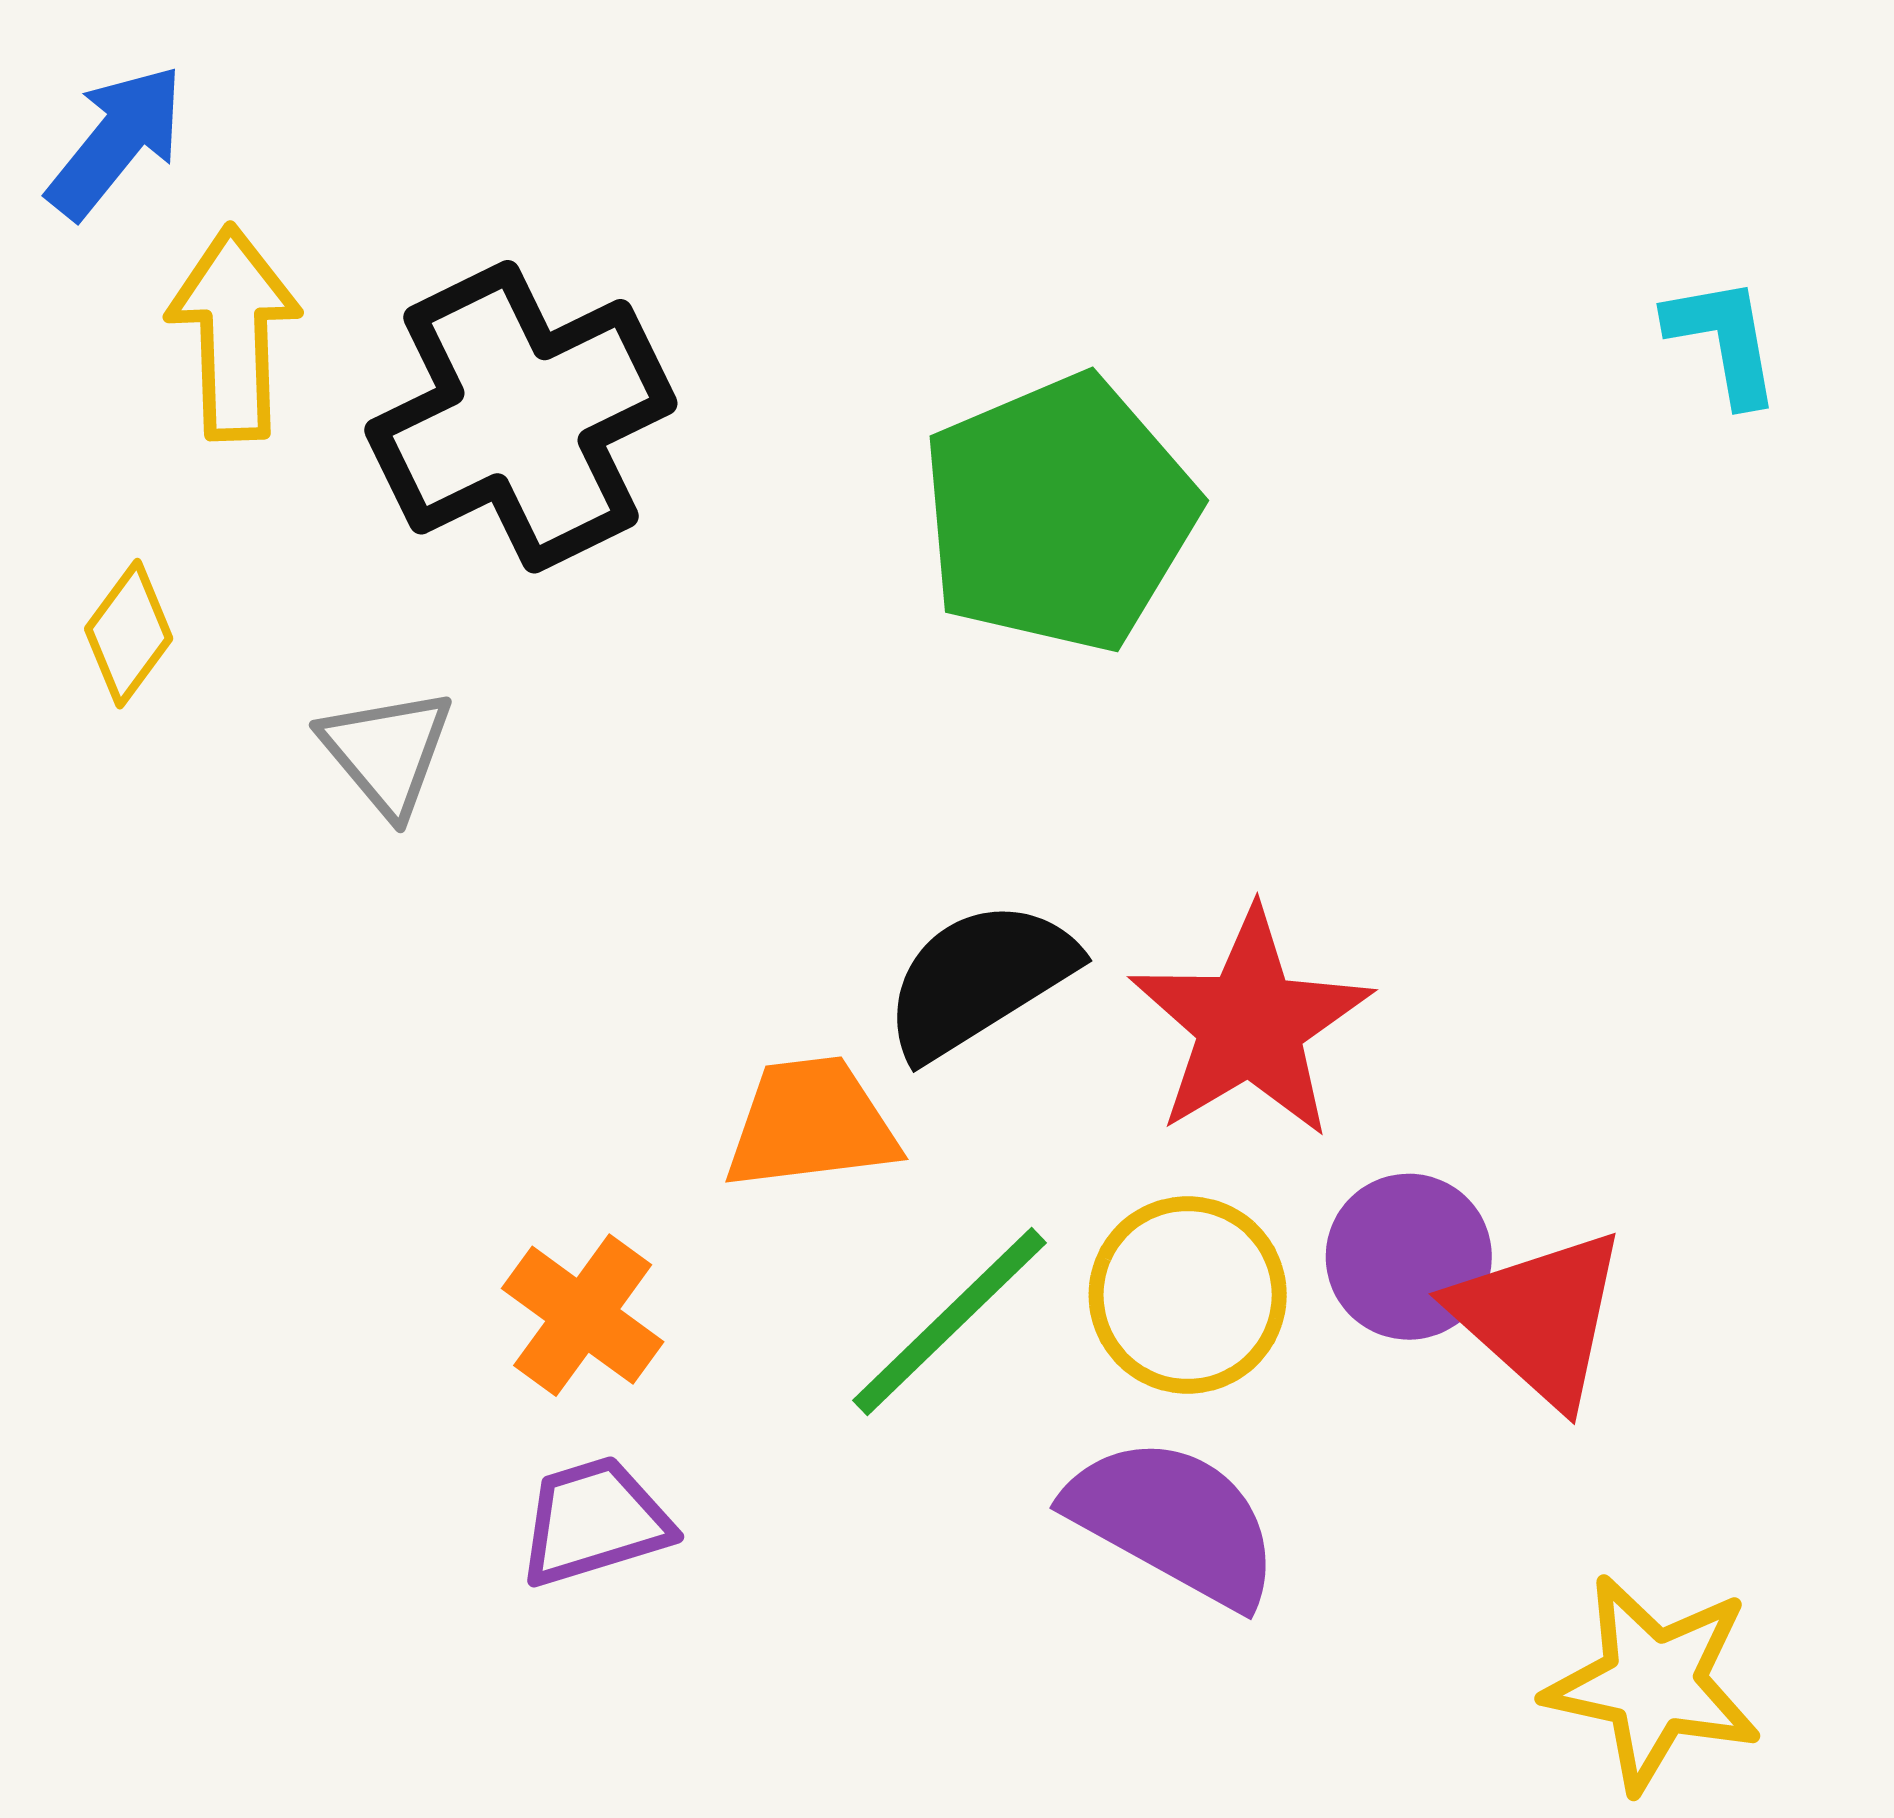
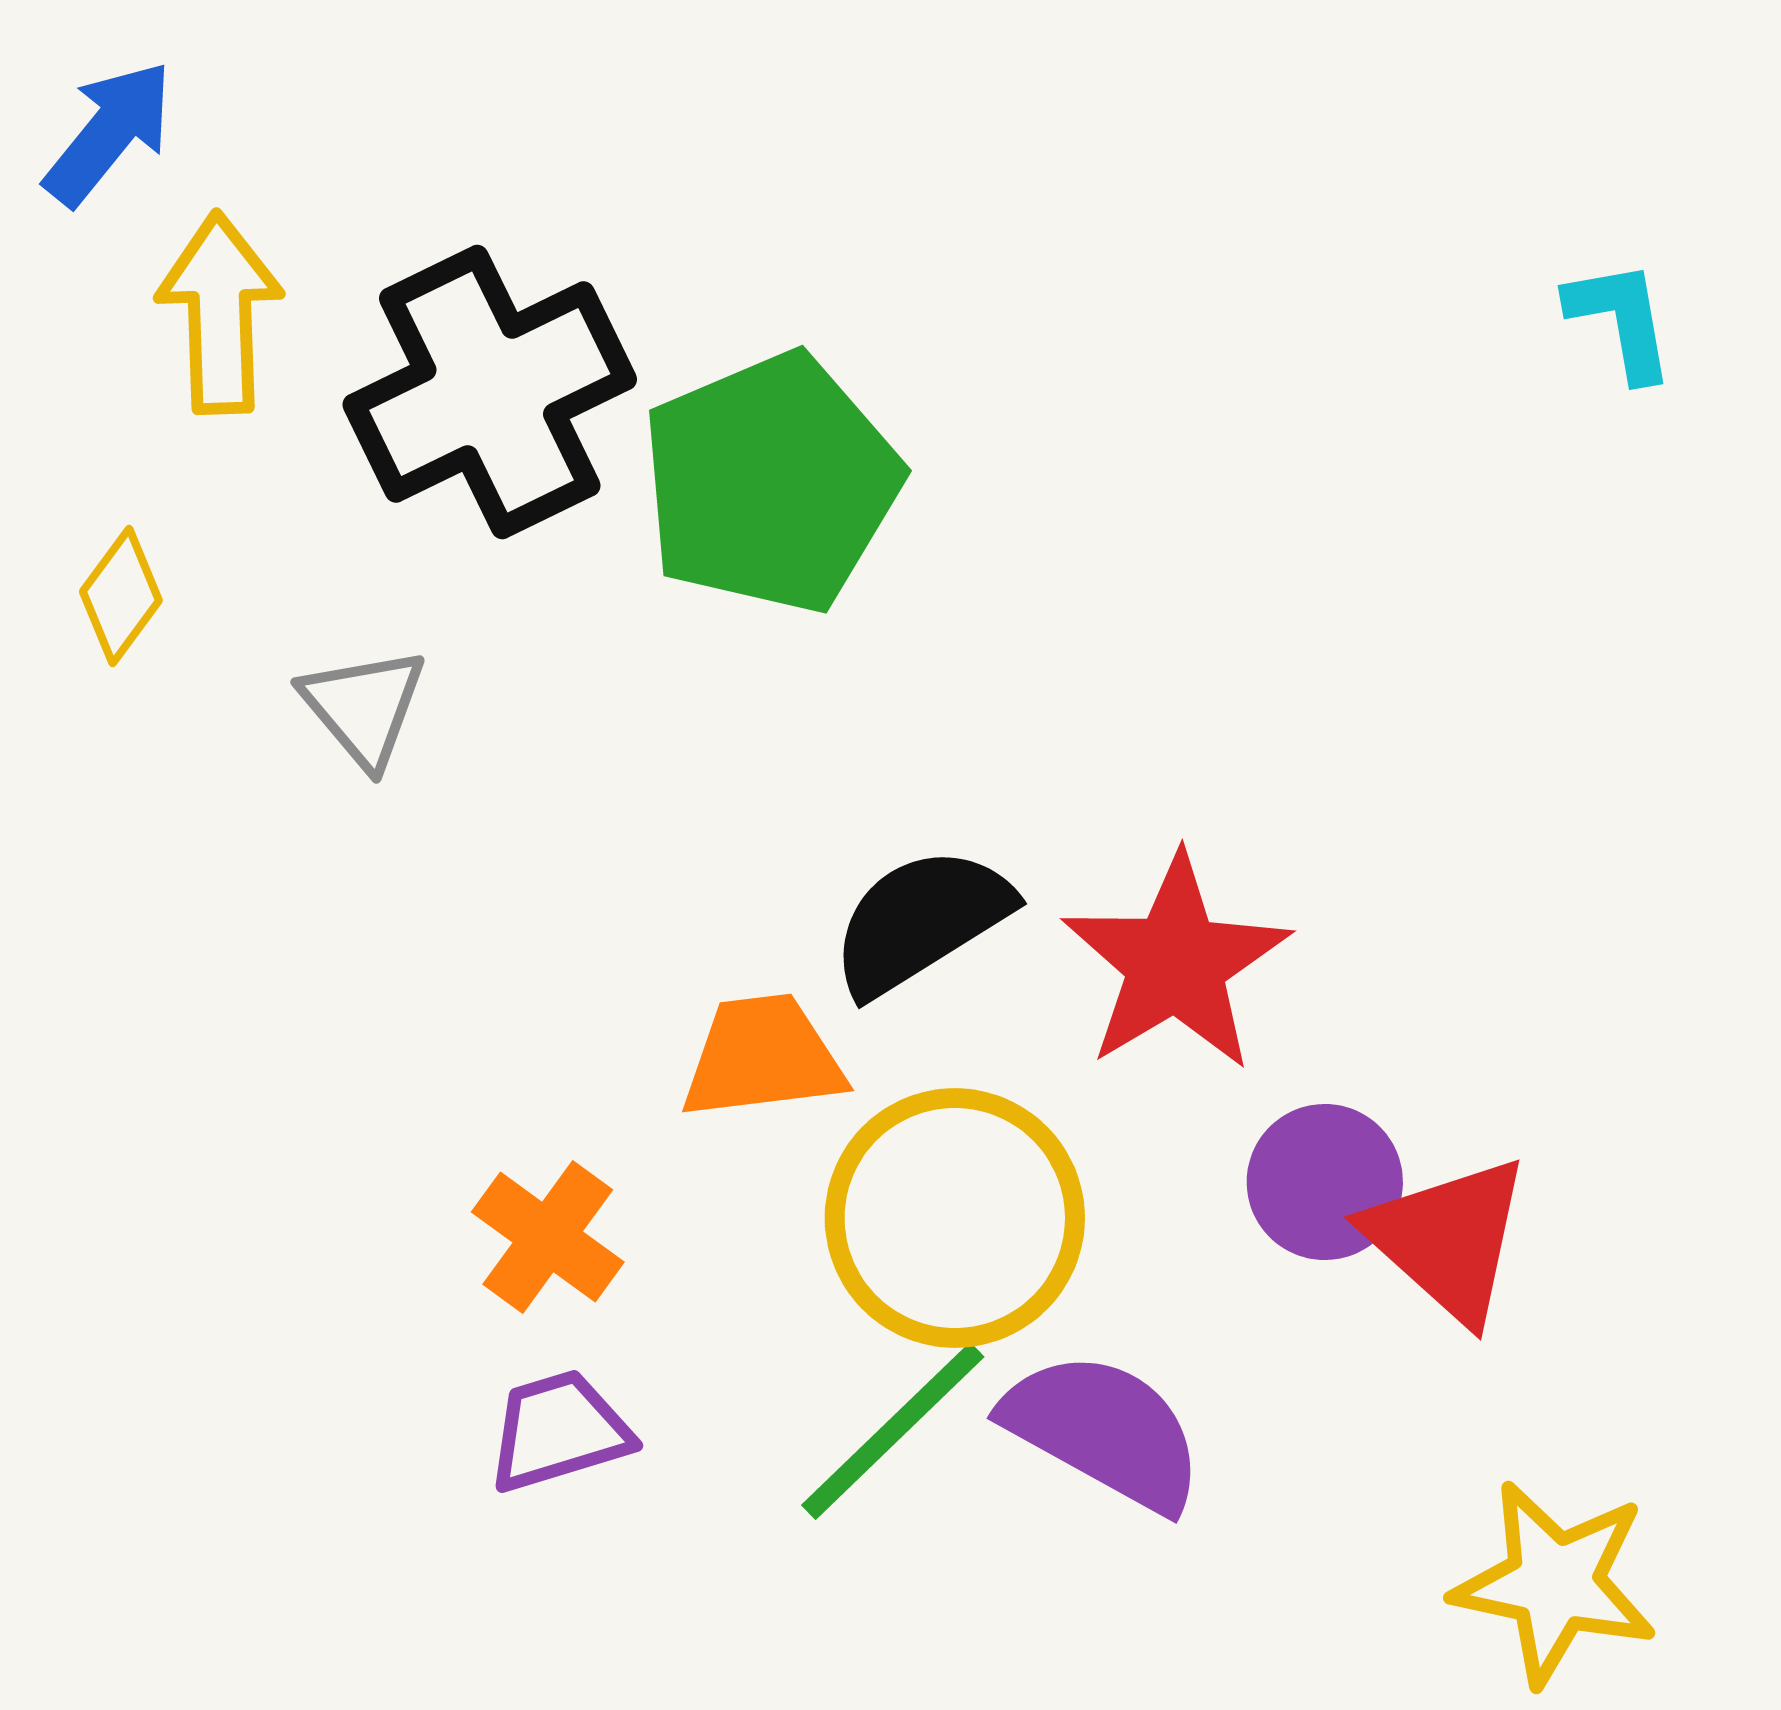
green pentagon: (1059, 513) -> (771, 483), moved
yellow circle: (1188, 1295) -> (955, 1218), moved, size x1.4
green line: (949, 1322) -> (893, 1431), moved

